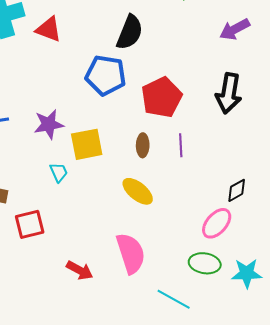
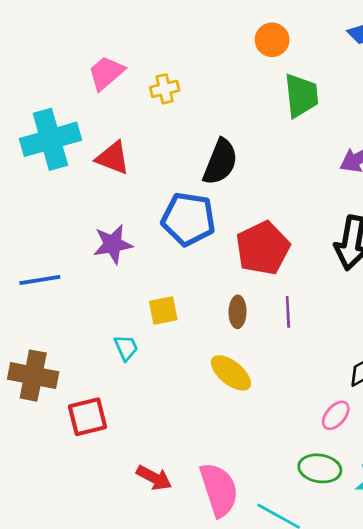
purple star: (49, 124) -> (113, 244), moved
yellow square: (87, 144) -> (163, 311), size x0.7
pink ellipse: (217, 223) -> (336, 415), size x0.7
pink semicircle: (131, 253) -> (219, 490), moved

